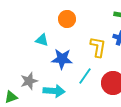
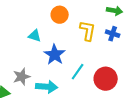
yellow L-shape: (98, 47) -> (88, 31), moved
blue star: (62, 59) -> (55, 55), turned 30

